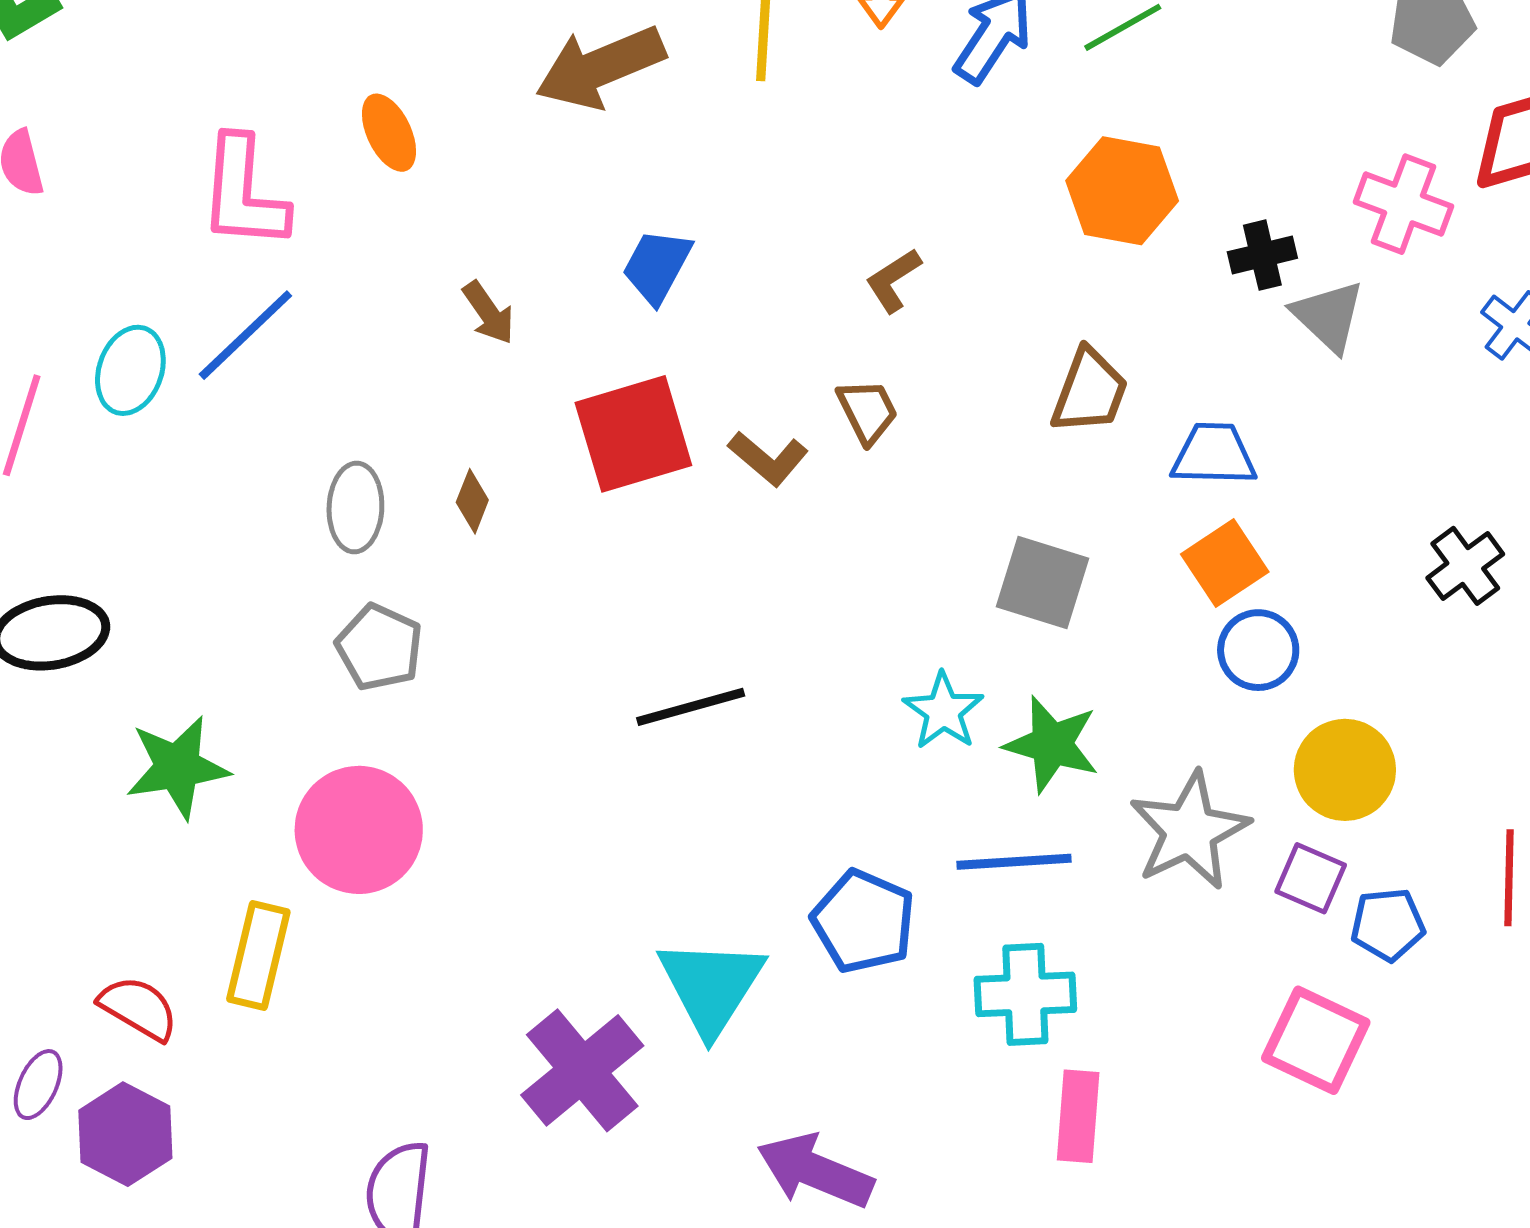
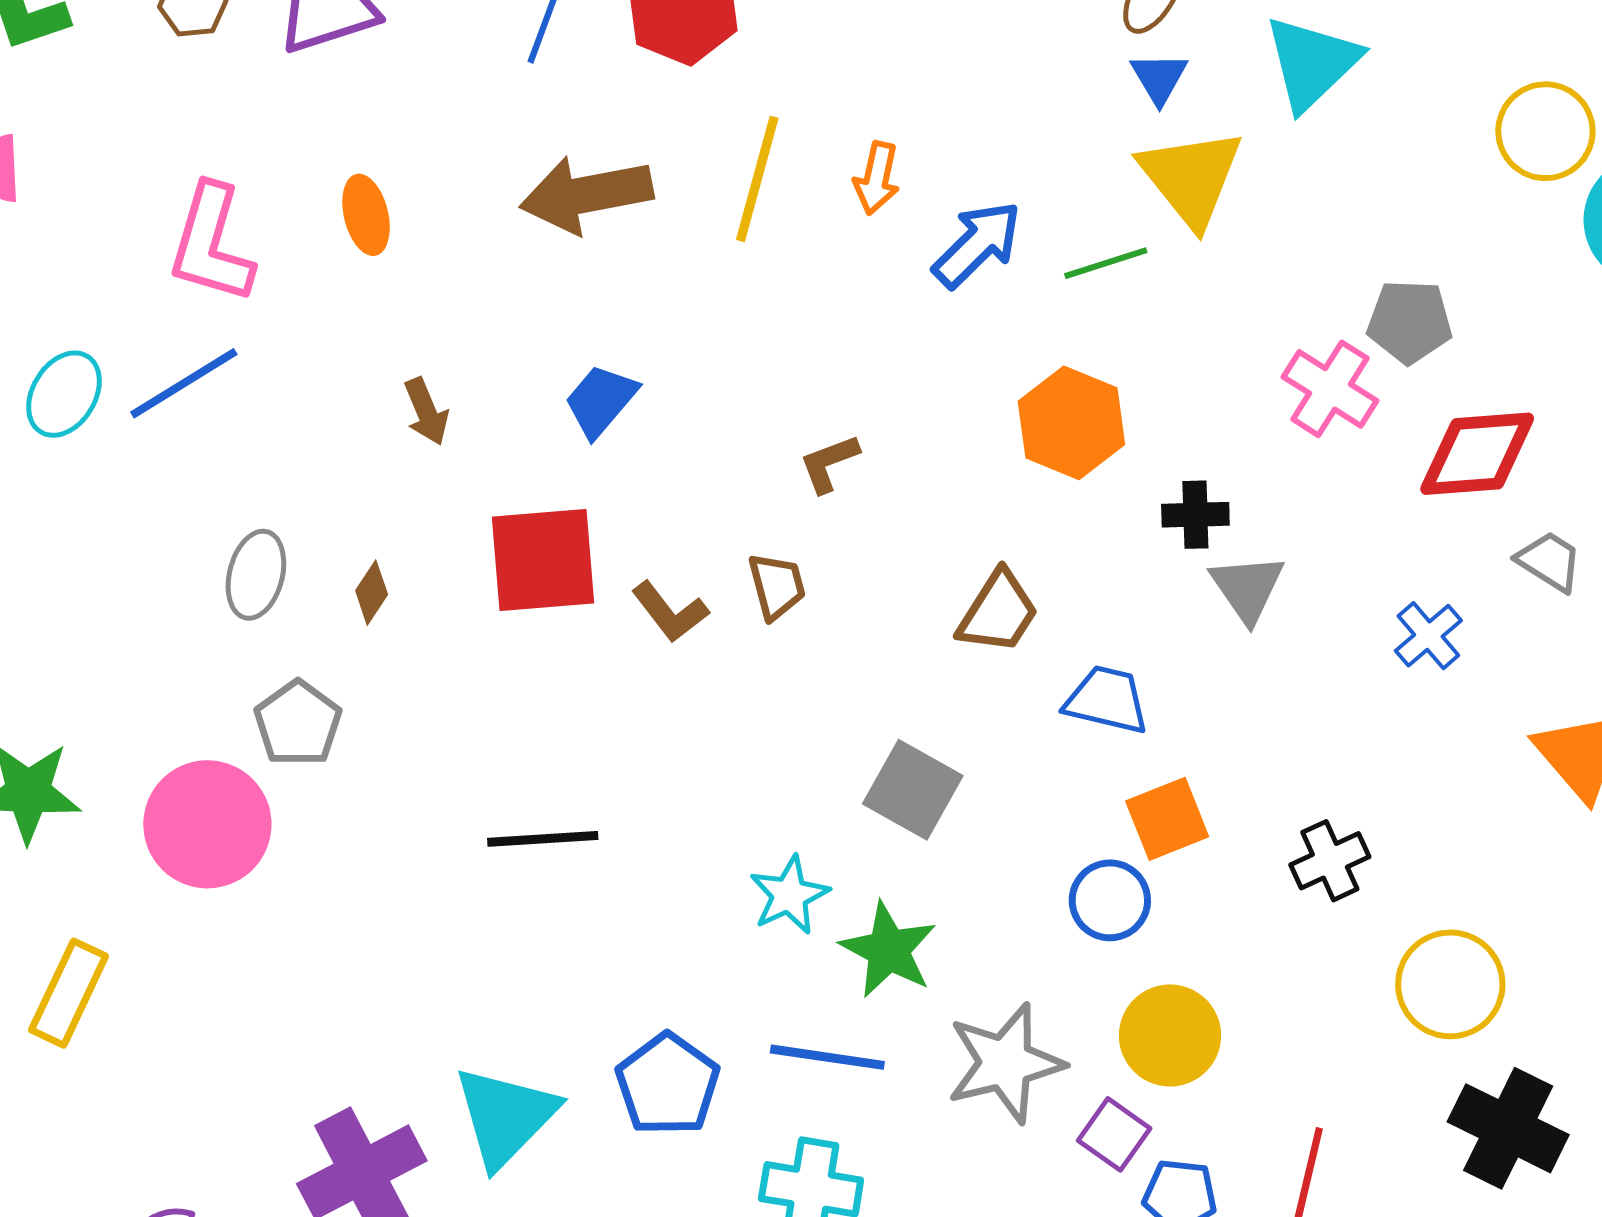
pink cross: (1403, 204) -> (1330, 389), moved
orange square: (1225, 563) -> (1167, 819), moved
gray pentagon: (379, 647) -> (298, 723), moved
pink circle: (359, 830) -> (207, 824), moved

